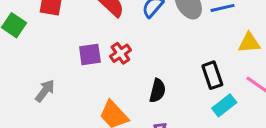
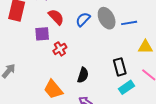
purple square: (90, 55) -> (42, 34), moved

